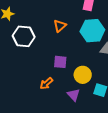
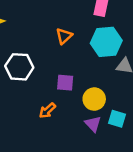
white hexagon: (24, 36) -> (19, 67), moved
purple triangle: (74, 95) -> (93, 124), moved

